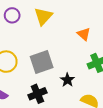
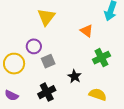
purple circle: (12, 15) -> (34, 46), moved
gray square: (42, 62) -> (48, 61), size x0.6

